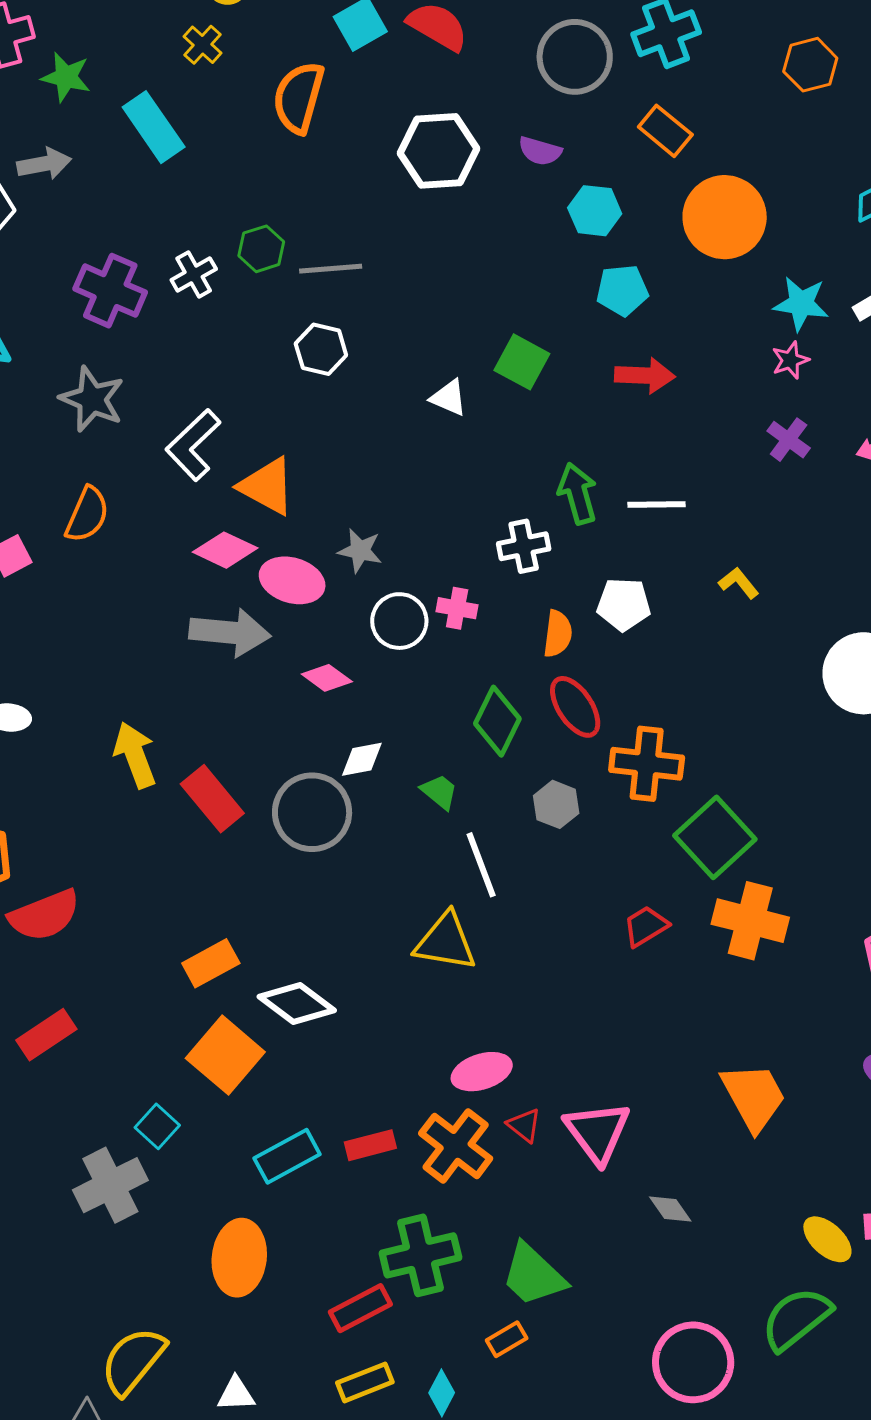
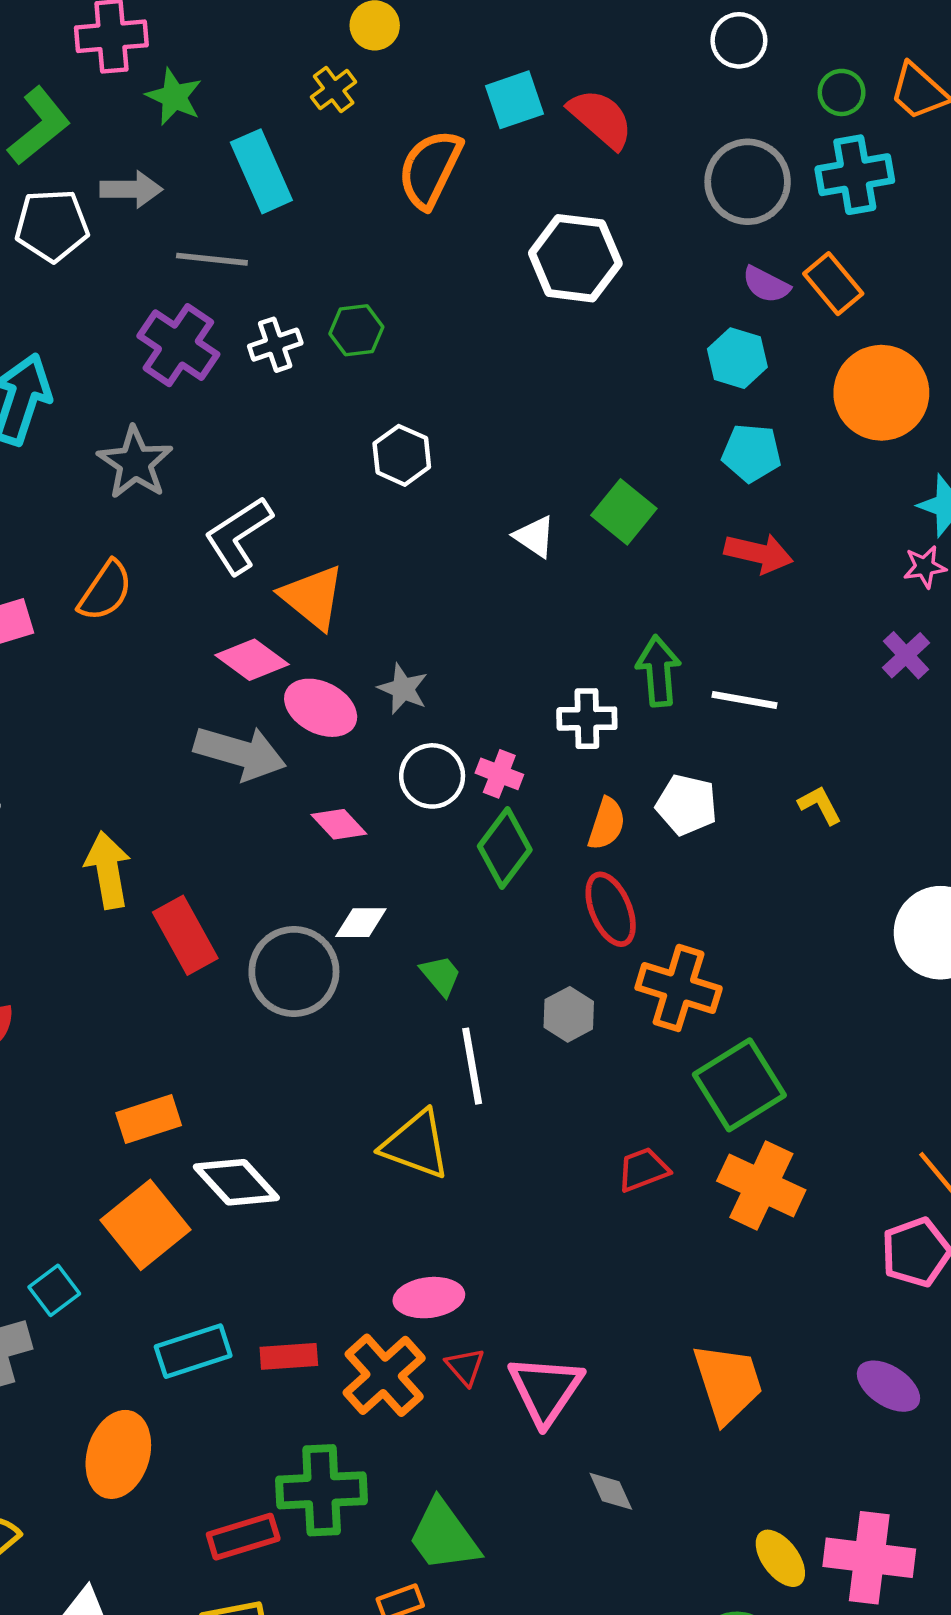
purple semicircle: (540, 151) -> (766, 285), moved
gray line: (331, 269) -> (212, 259), moved
green diamond: (497, 721) -> (505, 848), moved

